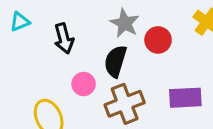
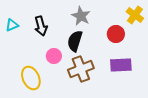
cyan triangle: (20, 22) -> (12, 25), moved
red circle: (158, 40) -> (116, 34), moved

